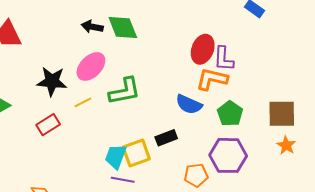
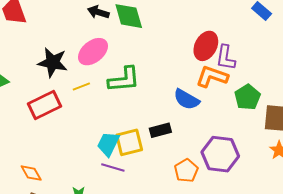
green pentagon: (230, 114) -> (247, 97), moved
red rectangle: (48, 125) -> (45, 105), size x1.4
orange pentagon: (196, 175) -> (186, 171), turned -30

